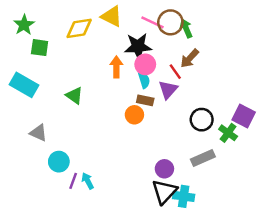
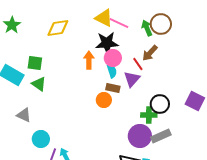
yellow triangle: (112, 16) -> (104, 18), moved
brown circle: (170, 22) -> (161, 24), moved
green square: (40, 48) -> (35, 63), moved
green triangle: (74, 96) -> (39, 84), moved
green cross: (228, 133) -> (149, 115), moved, turned -35
purple circle: (164, 169) -> (140, 136), moved, size x1.5

